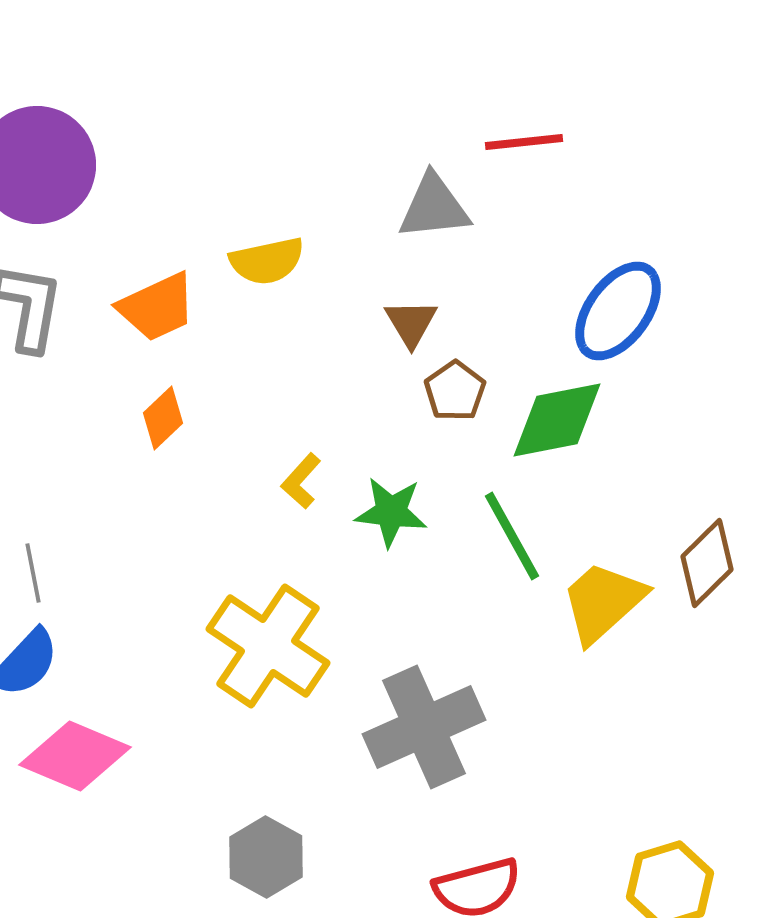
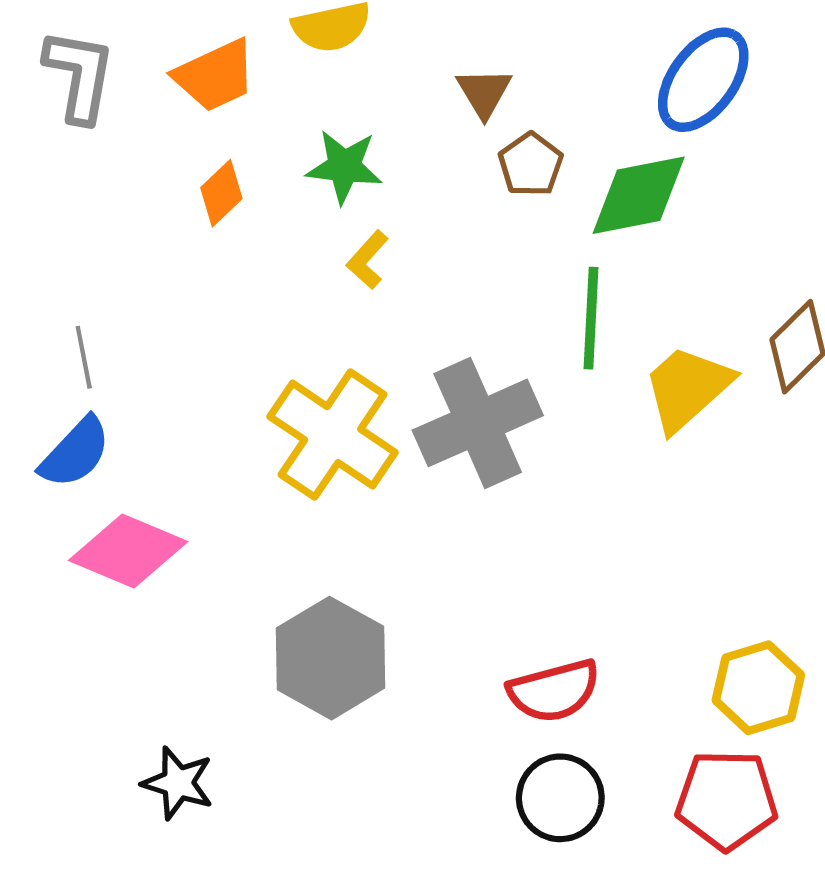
green star: (391, 512) -> (344, 167), moved
green line: (512, 536) -> (591, 318), turned 32
gray cross: (424, 727) -> (478, 423), moved
gray hexagon: (266, 857) -> (330, 658), size x1.4

